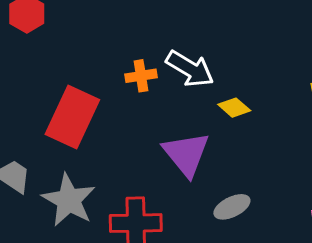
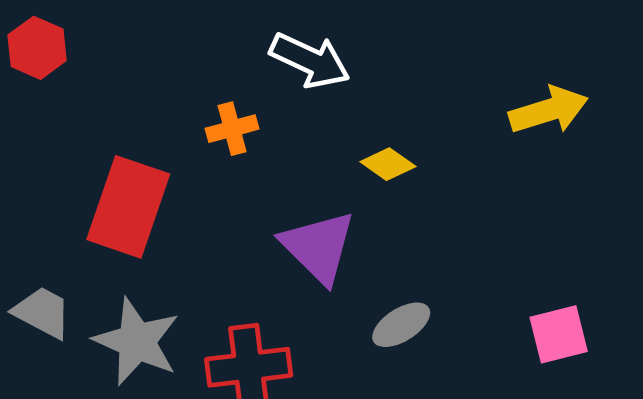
white arrow: (190, 69) -> (310, 60), moved

